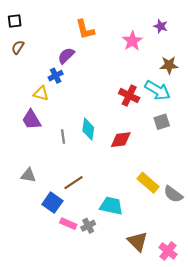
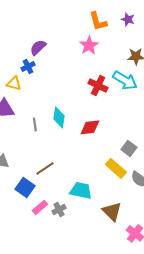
orange L-shape: (85, 29) -> (98, 21), moved
pink star: (132, 41) -> (89, 45), moved
gray square: (162, 122) -> (129, 148), moved, turned -35
pink rectangle: (68, 224) -> (40, 207), turned -63
brown triangle: (138, 241) -> (112, 211), moved

